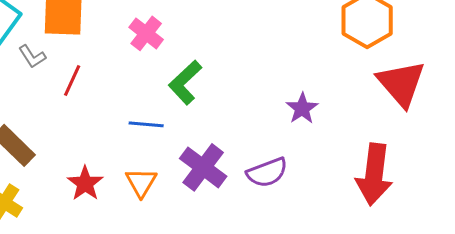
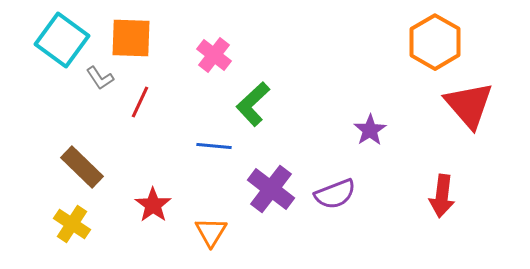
red arrow: (374, 174) -> (442, 196), size x0.7
orange triangle: (141, 182) -> (211, 232), moved

